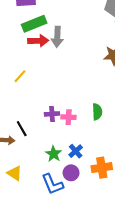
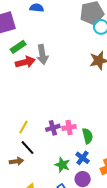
green rectangle: (34, 24) -> (18, 47), size x0.7
yellow line: (20, 76) -> (24, 127), moved
green semicircle: (97, 112) -> (87, 136), moved

